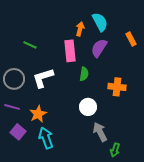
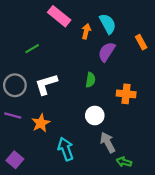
green line: (30, 45) -> (32, 49), turned -56
pink rectangle: (70, 51) -> (59, 16), moved, turned -45
purple square: (18, 132) -> (15, 160), moved
cyan arrow: (46, 138) -> (66, 149), moved
green arrow: (115, 150) -> (124, 162), turned 88

